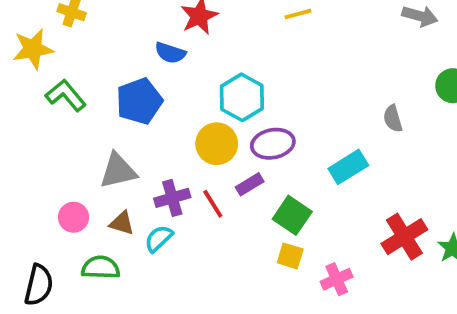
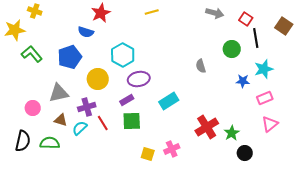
yellow circle: (217, 144) -> (98, 79), moved
cyan rectangle: (348, 167) -> (169, 101), moved
red line: (213, 204) -> (103, 123), moved
green square: (292, 215) -> (132, 121), moved, turned -36
pink circle: (74, 217) -> (33, 108), moved
yellow square: (290, 256) -> (148, 154), moved
black semicircle: (39, 285) -> (23, 141), moved

